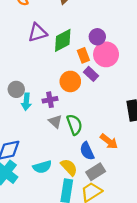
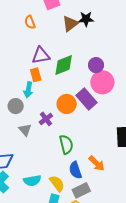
orange rectangle: (83, 55) -> (36, 75), moved
purple rectangle: (91, 74) -> (87, 99), size x1.5
purple cross: (50, 100) -> (46, 119), turned -32
cyan arrow: (26, 102) -> (28, 90), moved
gray triangle: (55, 121) -> (25, 130), moved

